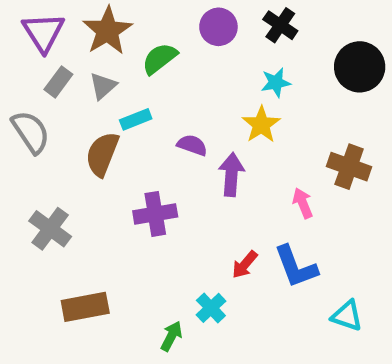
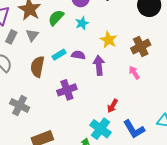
cyan star: (276, 83) -> (82, 23), moved
cyan rectangle: (136, 119) -> (59, 55), moved
brown cross: (349, 167) -> (141, 46), moved, turned -36
blue L-shape: (296, 267) -> (134, 129), moved
cyan cross: (211, 308) -> (100, 129), size x1.5

